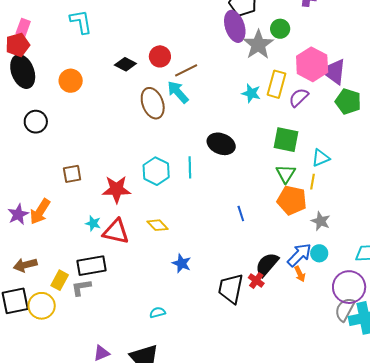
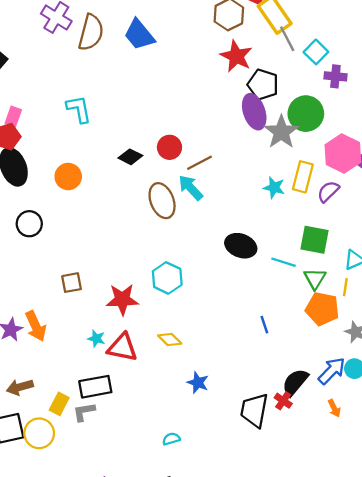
green circle: (280, 29) -> (306, 114), size x1.6
cyan line: (190, 167) -> (284, 262), moved, turned -70
orange arrow: (40, 212) -> (36, 326), turned -56
orange arrow: (300, 274) -> (334, 408), moved

